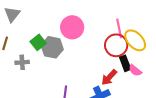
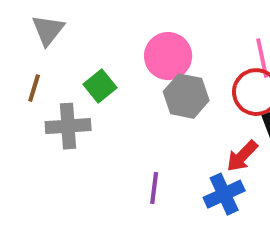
gray hexagon: (52, 47) -> (186, 96), moved
gray cross: (22, 62) -> (68, 126), size x1.5

